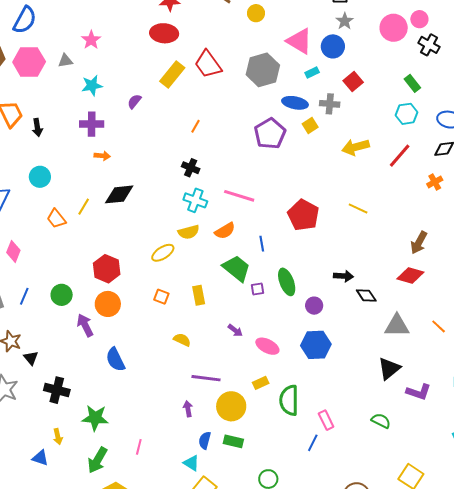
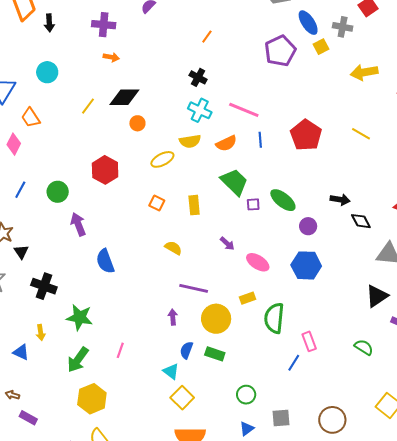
blue ellipse: (295, 103) -> (308, 23), turned 40
orange trapezoid: (56, 219) -> (31, 118), moved
blue line: (262, 244) -> (260, 140), moved
green ellipse: (287, 282) -> (283, 200), turned -36
orange circle: (108, 304) -> (137, 123), moved, size x0.6

